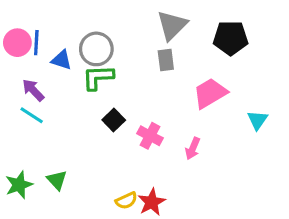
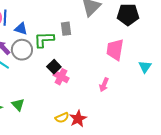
gray circle: (96, 49) -> (22, 50), moved
gray rectangle: (166, 60) -> (66, 29), moved
pink trapezoid: (210, 93) -> (115, 50), turned -50
pink cross: (150, 136) -> (61, 77), moved

